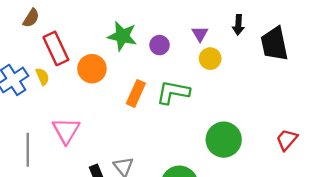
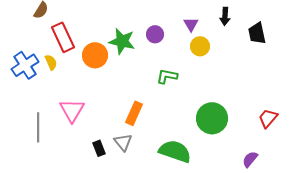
green star: (122, 36) -> (122, 41), moved
black trapezoid: (274, 44) -> (257, 33), size x0.7
green L-shape: (173, 92) -> (167, 76), size x0.7
orange rectangle: (136, 93) -> (134, 113), moved

